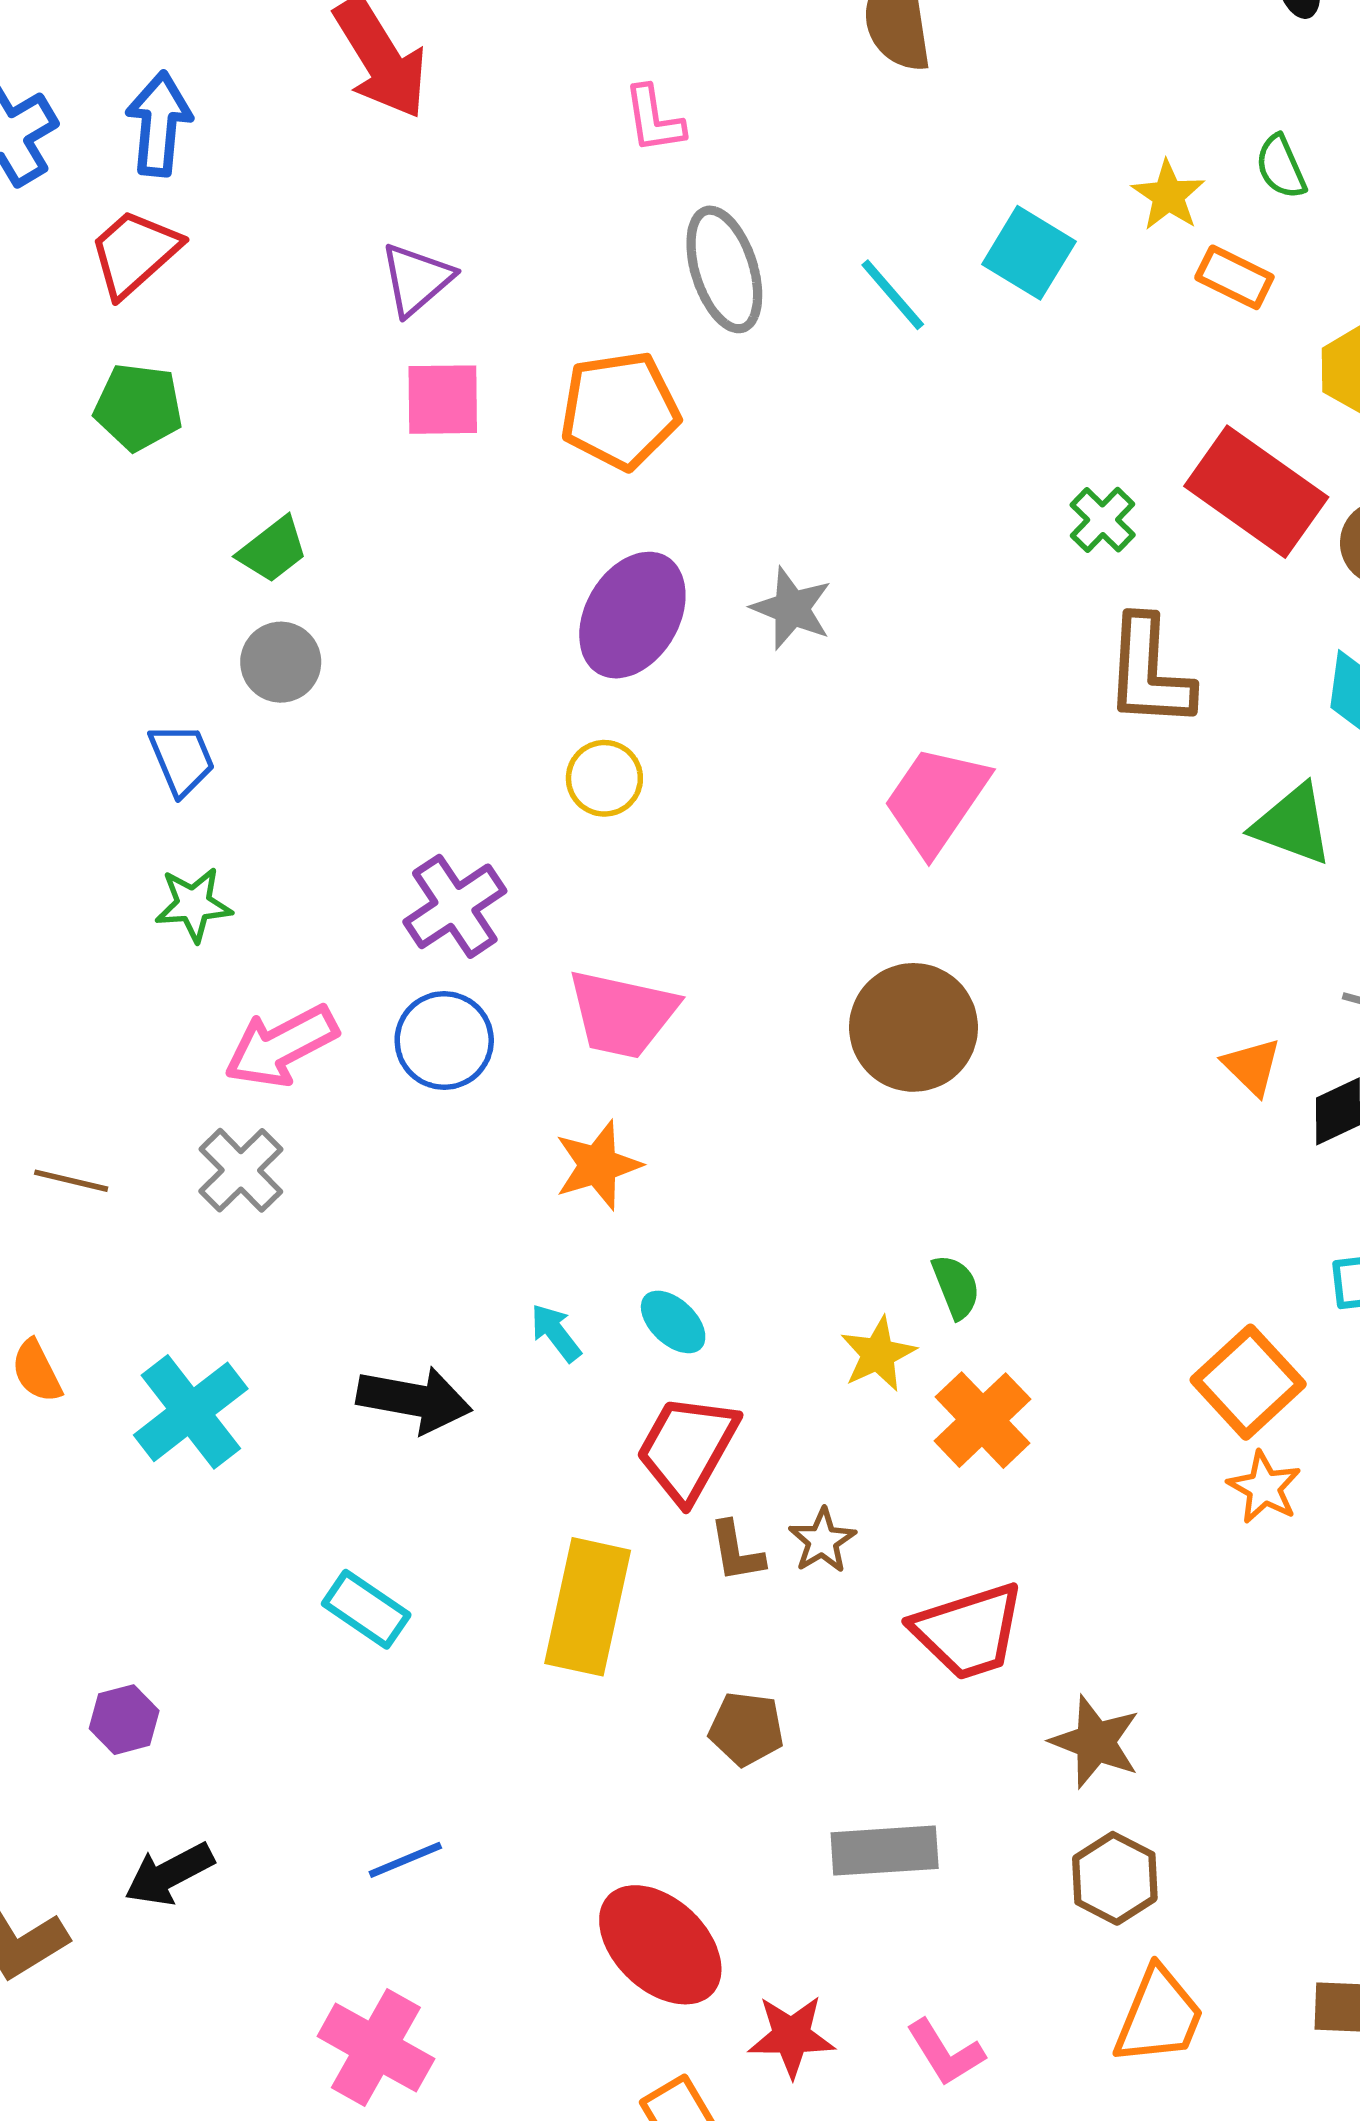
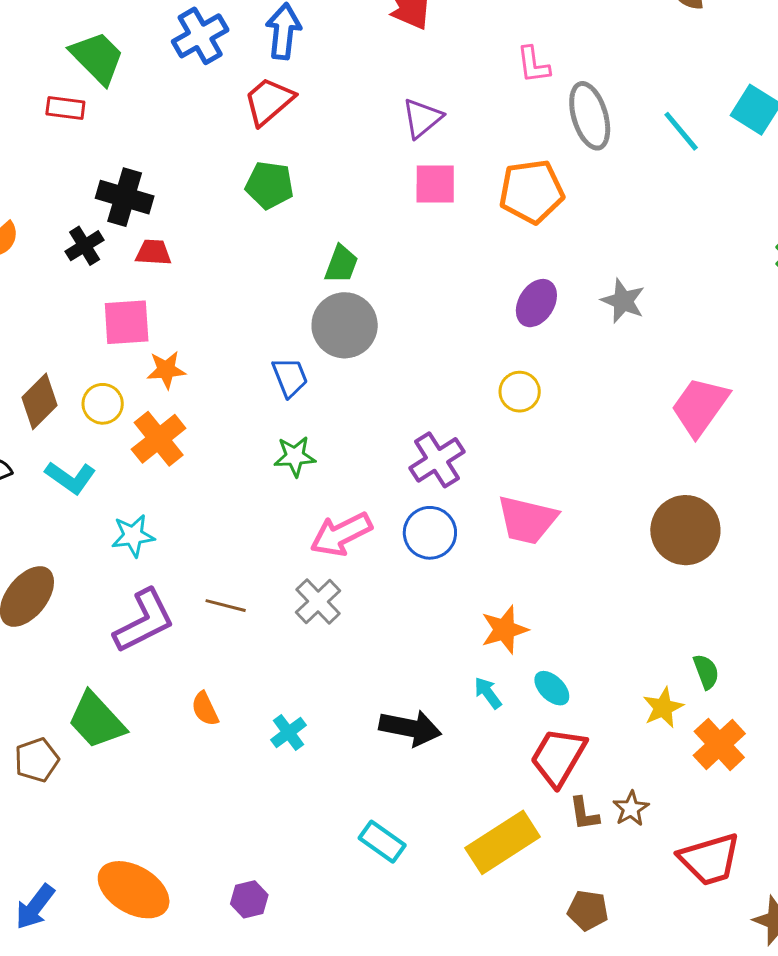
pink L-shape: (654, 119) -> (533, 65), moved
green trapezoid: (273, 550) -> (341, 264), turned -33
purple ellipse: (632, 615) -> (536, 303), size x0.7
gray circle: (281, 662) -> (345, 325), size x1.5
orange star: (598, 1165) -> (504, 630), moved
cyan cross: (191, 1412) -> (289, 732), size x0.6
yellow rectangle: (588, 1607) -> (503, 842), turned 44

